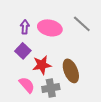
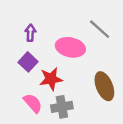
pink ellipse: (50, 28) -> (70, 47), moved
brown ellipse: (71, 71) -> (104, 86), moved

